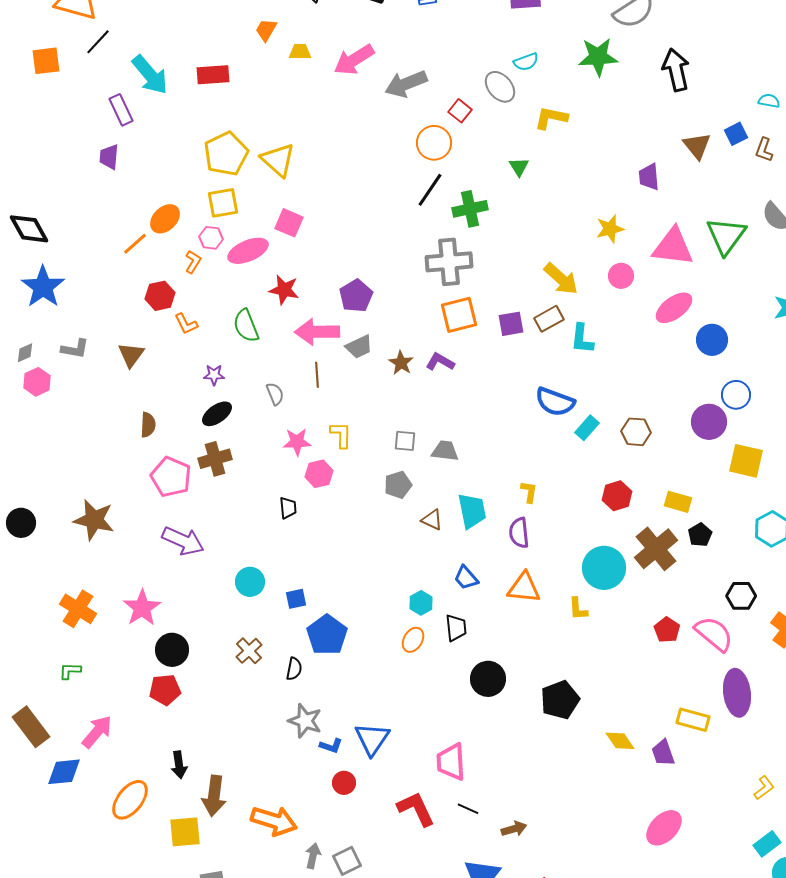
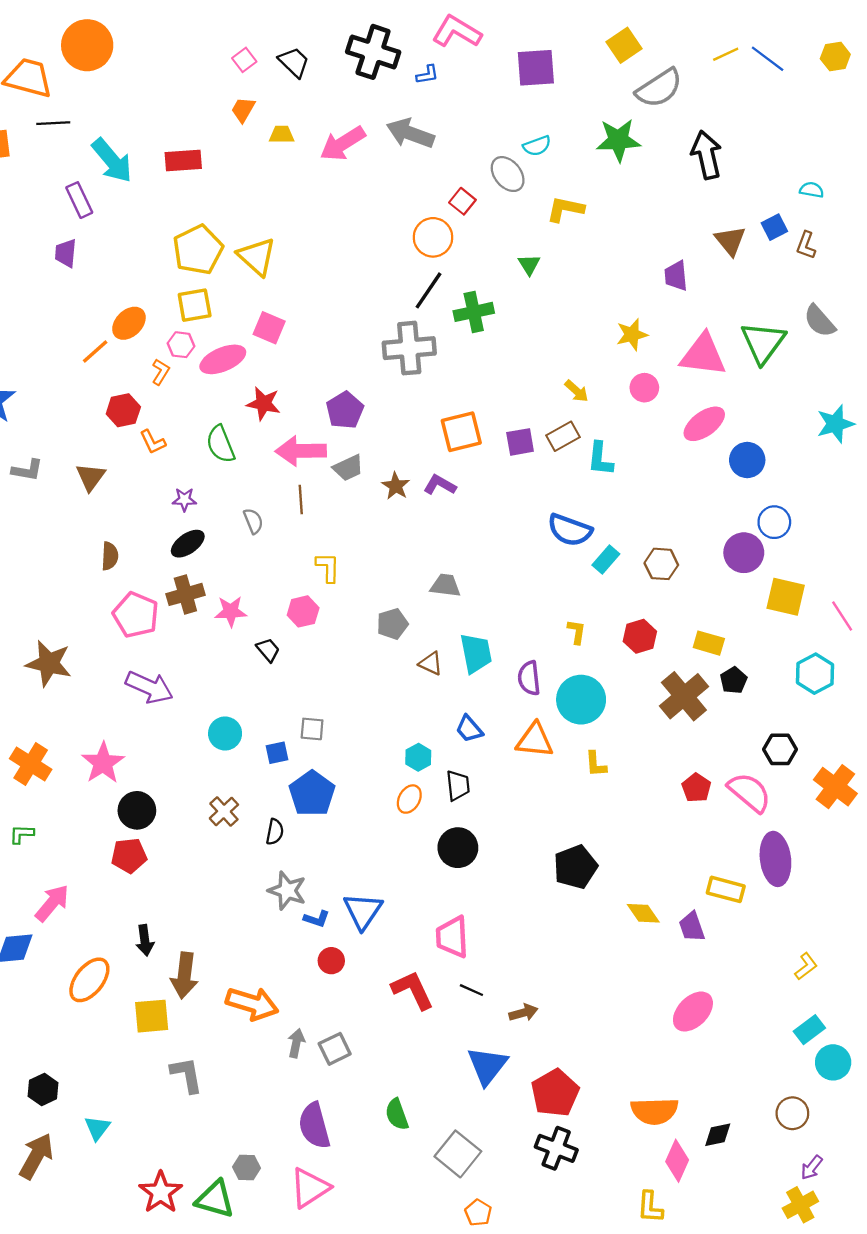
black line: (98, 42) -> (53, 123), turned 44
gray arrow: (406, 84) -> (410, 133), moved, turned 42
gray cross: (449, 262) -> (409, 348), moved
yellow arrow: (561, 279) -> (577, 391), size x0.6
gray square: (405, 441) -> (312, 729), moved
pink star: (297, 442) -> (231, 611), moved
yellow L-shape: (529, 492) -> (577, 632), moved
black trapezoid: (288, 508) -> (268, 650), turned -35
cyan circle: (604, 568) -> (581, 700), moved
black circle: (488, 679) -> (458, 848), moved

